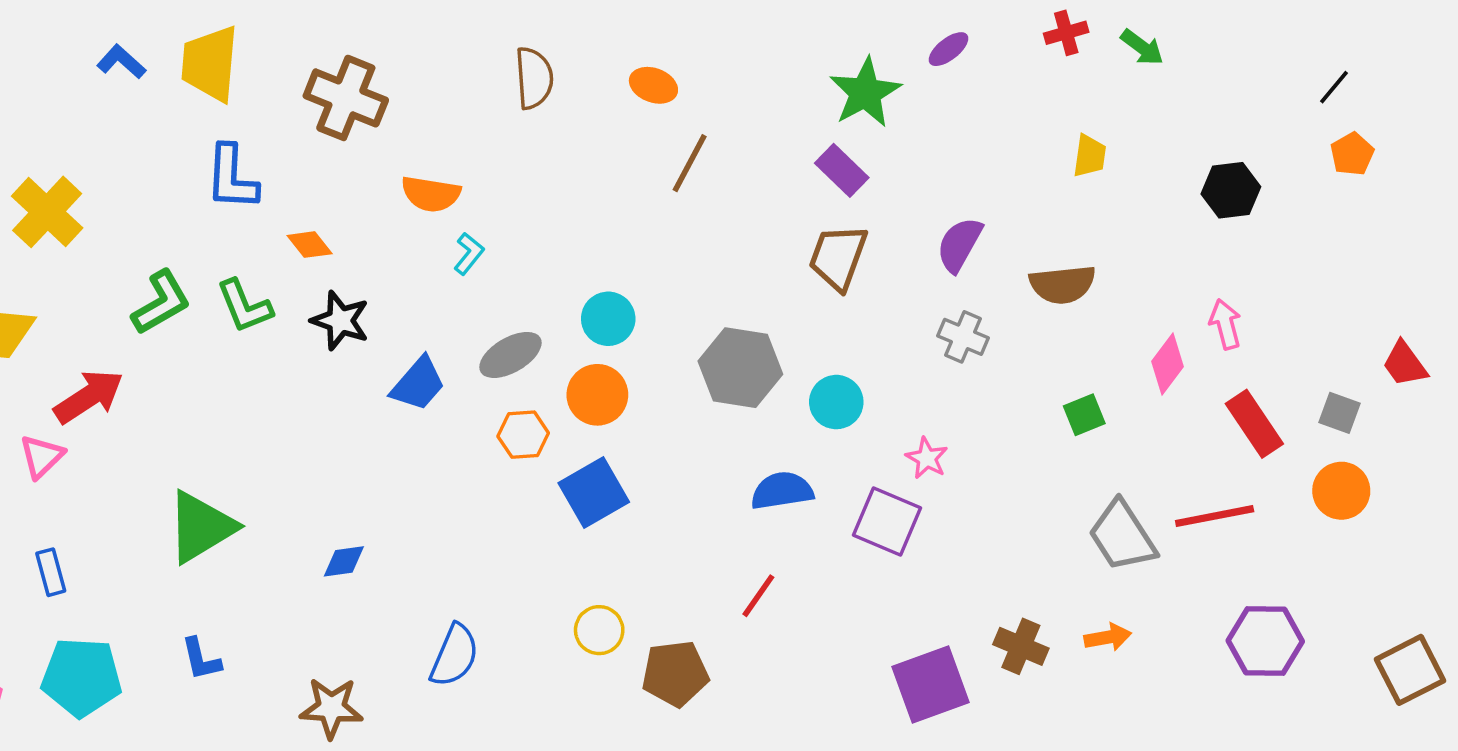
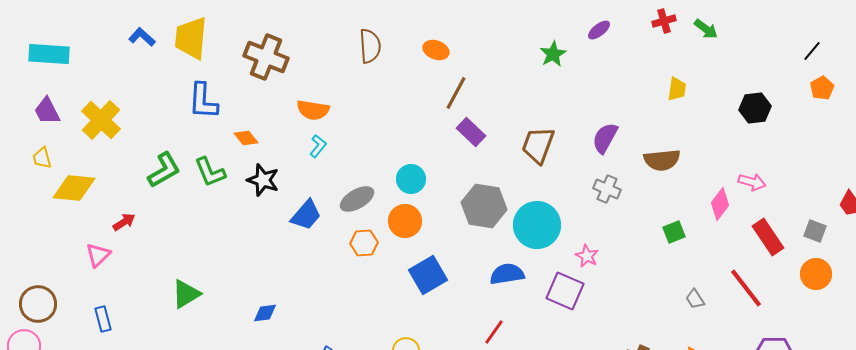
green star: (865, 93) -> (553, 54), size x0.7
purple rectangle: (842, 170) -> (471, 132), moved
cyan L-shape: (469, 254) -> (318, 146), moved
pink arrow: (1225, 324) -> (752, 182), turned 120
red arrow: (89, 397) -> (124, 222), size x0.6
cyan circle: (836, 402) -> (537, 225), size x1.6
blue square: (594, 493) -> (428, 275), moved
red line: (1215, 516) -> (746, 288), turned 63
green triangle: (201, 527) -> (186, 294), size x0.7
gray trapezoid: (1122, 536) -> (695, 299), size x0.5

